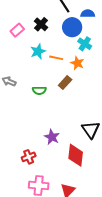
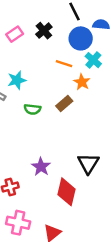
cyan star: (38, 51) -> (17, 80), moved
orange line: (56, 58) -> (64, 64), moved

